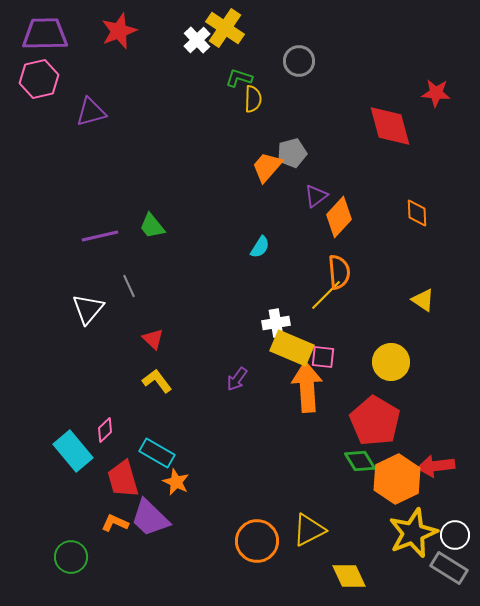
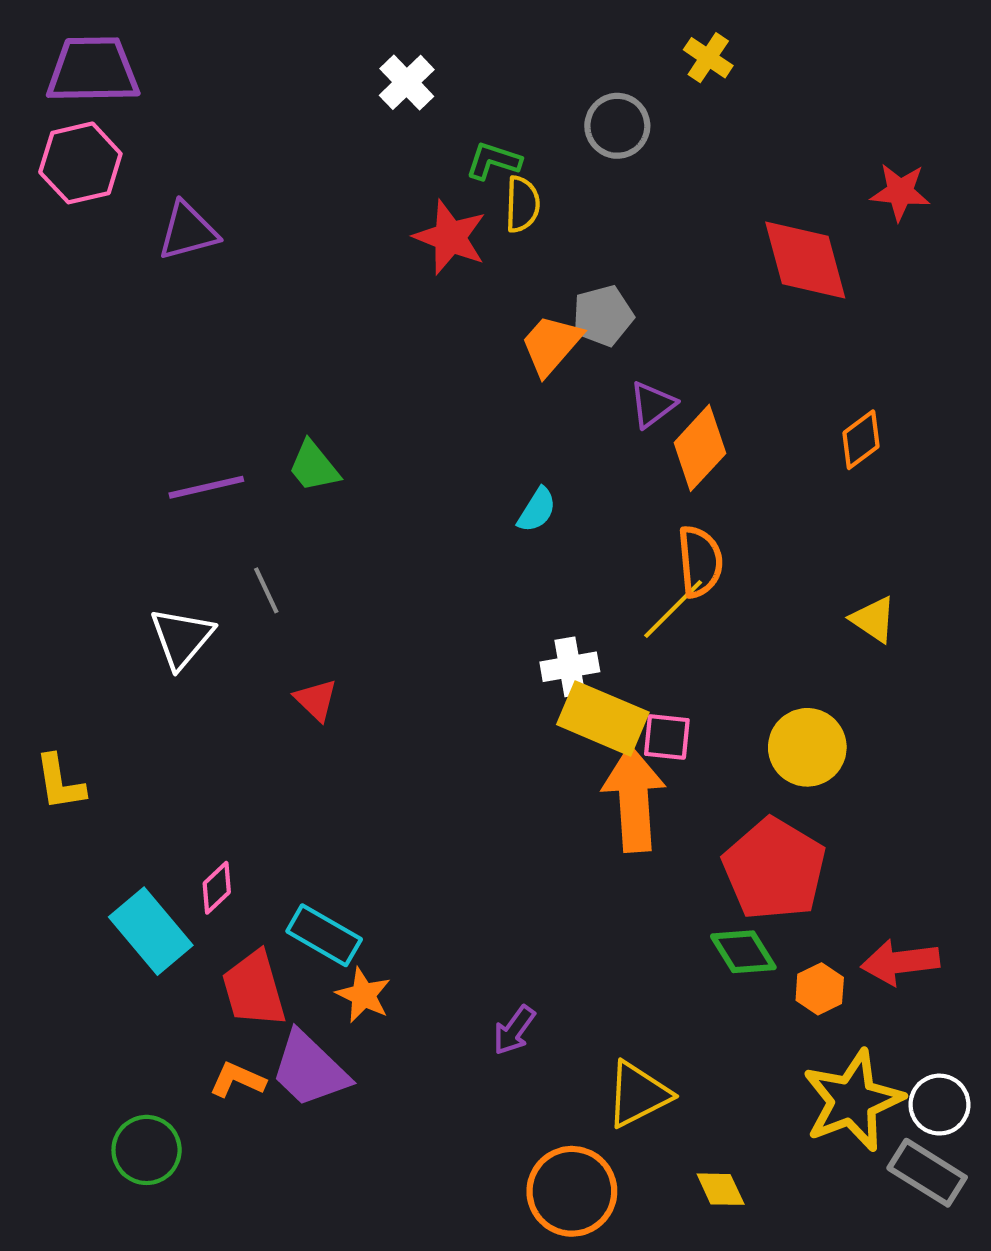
yellow cross: (225, 28) -> (708, 58), moved, size x0.6
red star: (119, 31) -> (450, 237), moved, turned -30
orange diamond: (417, 213) -> (861, 440), turned 56
purple arrow: (237, 379) -> (514, 1030), moved
yellow L-shape: (157, 381) -> (60, 782), moved, turned -152
orange hexagon: (397, 479) -> (820, 989), size x0.5
orange circle: (257, 541) -> (572, 1191), moved
yellow diamond: (349, 576) -> (721, 1189), size x0.7

